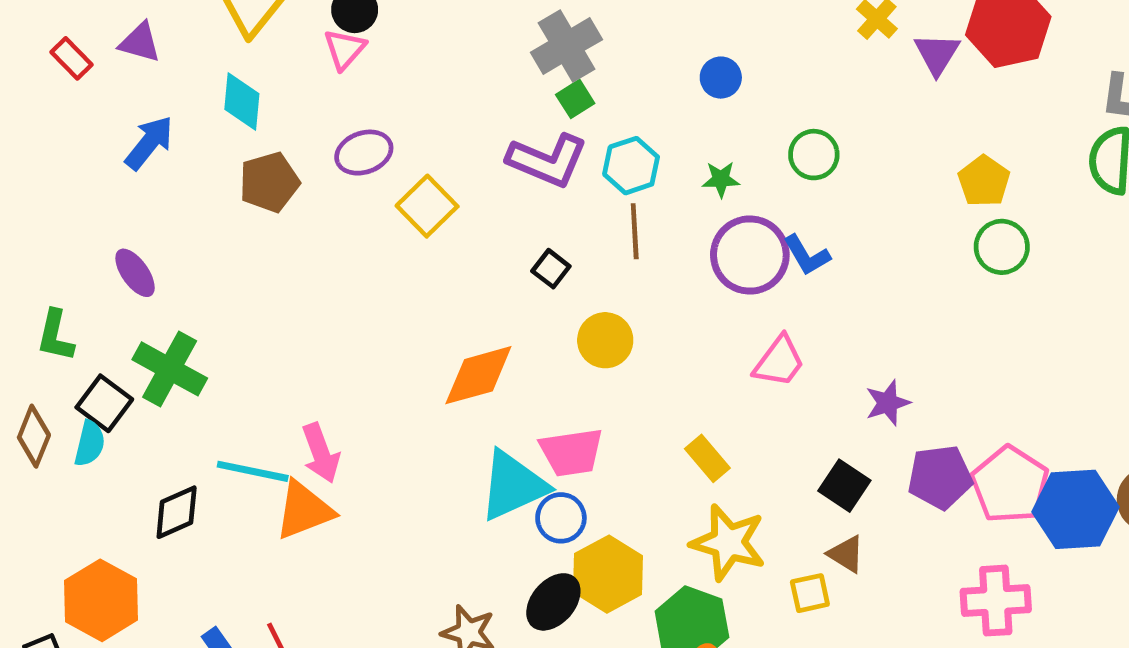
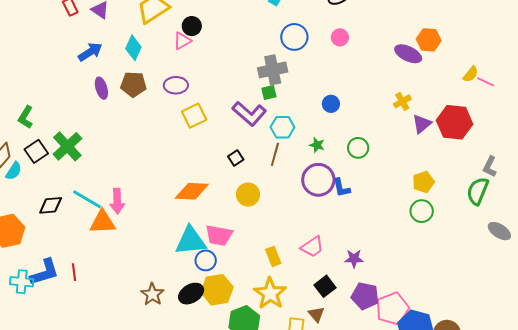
purple ellipse: (135, 273) -> (101, 88), moved
pink trapezoid: (779, 361) -> (312, 247), moved
cyan semicircle: (90, 444) -> (14, 171), moved

